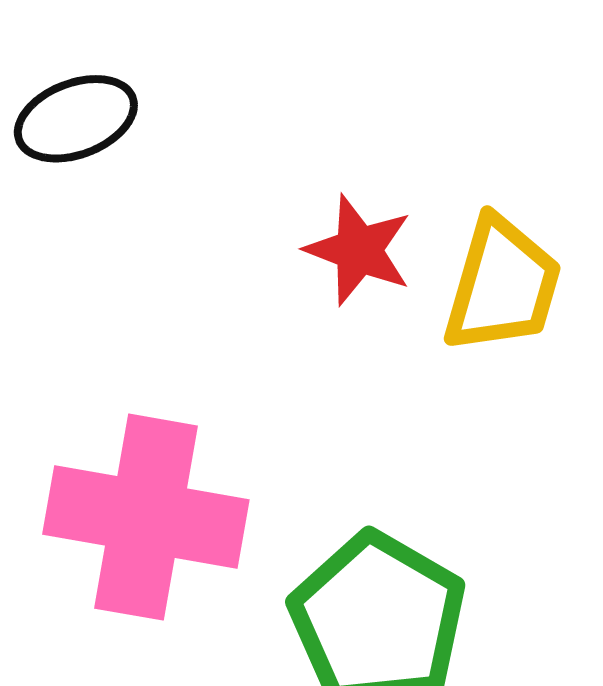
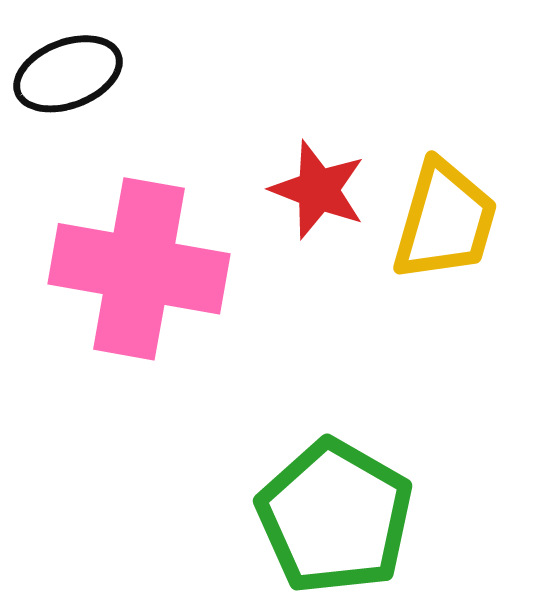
pink cross: (146, 517) -> (139, 269), moved

